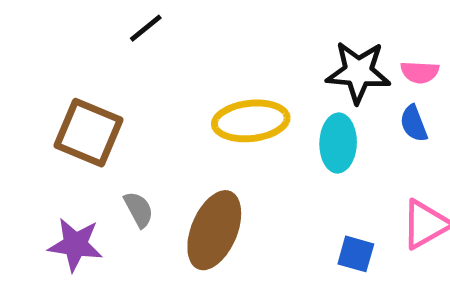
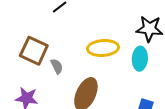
gray semicircle: (139, 209) -> (57, 66), moved

